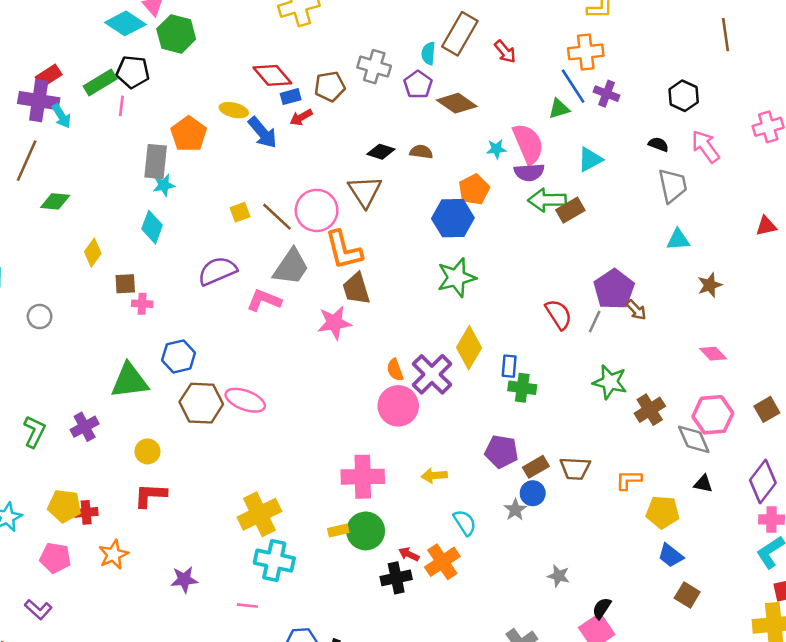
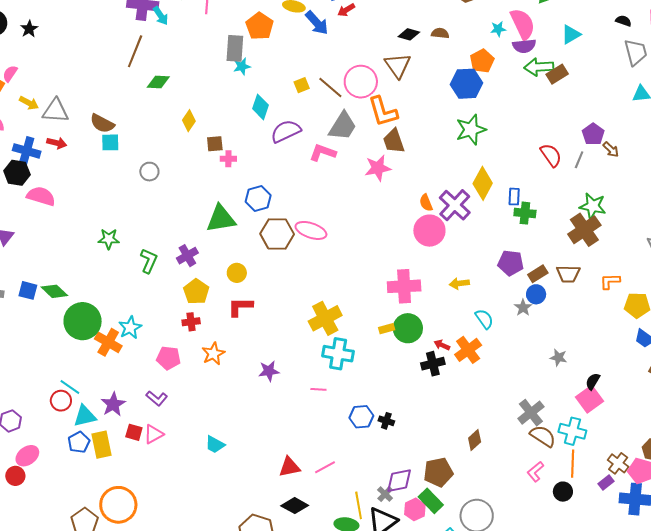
cyan diamond: (152, 227) -> (261, 107), moved
purple pentagon: (614, 289) -> (593, 134), size x0.7
brown cross: (650, 410) -> (584, 230), moved, size x1.4
yellow pentagon: (64, 506) -> (196, 292), moved, turned 30

